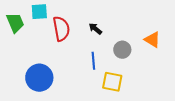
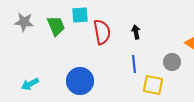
black arrow: (95, 29) -> (136, 32), turned 40
gray circle: (122, 50) -> (172, 62), moved

